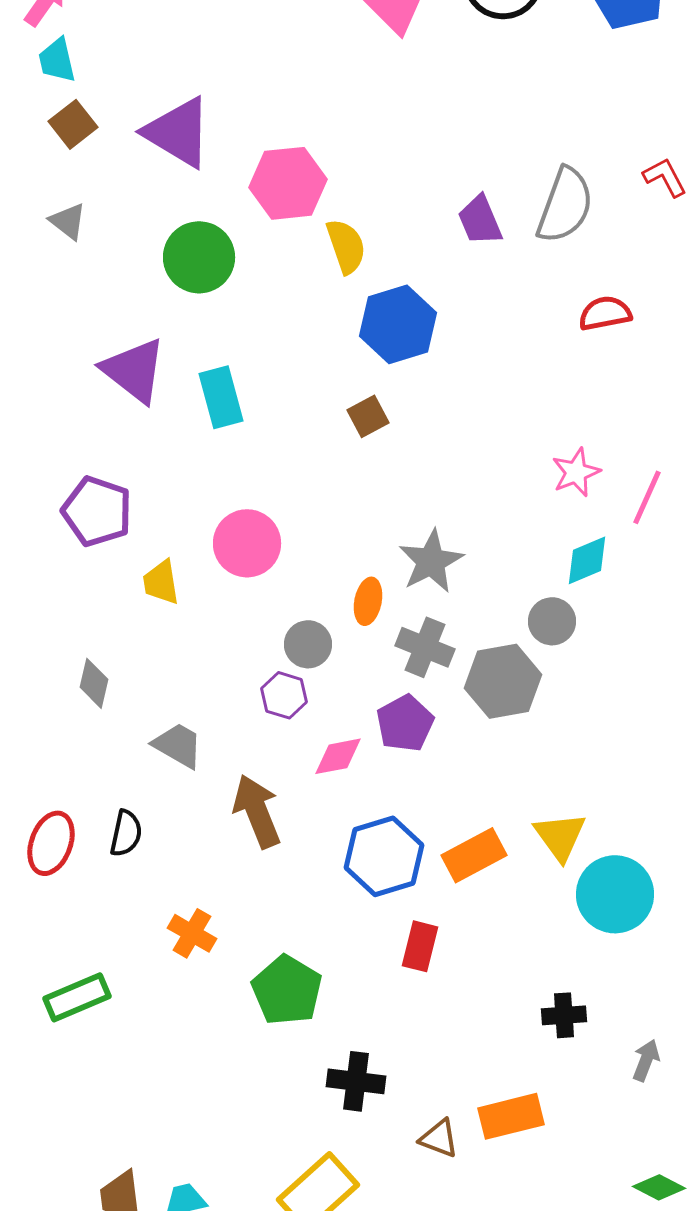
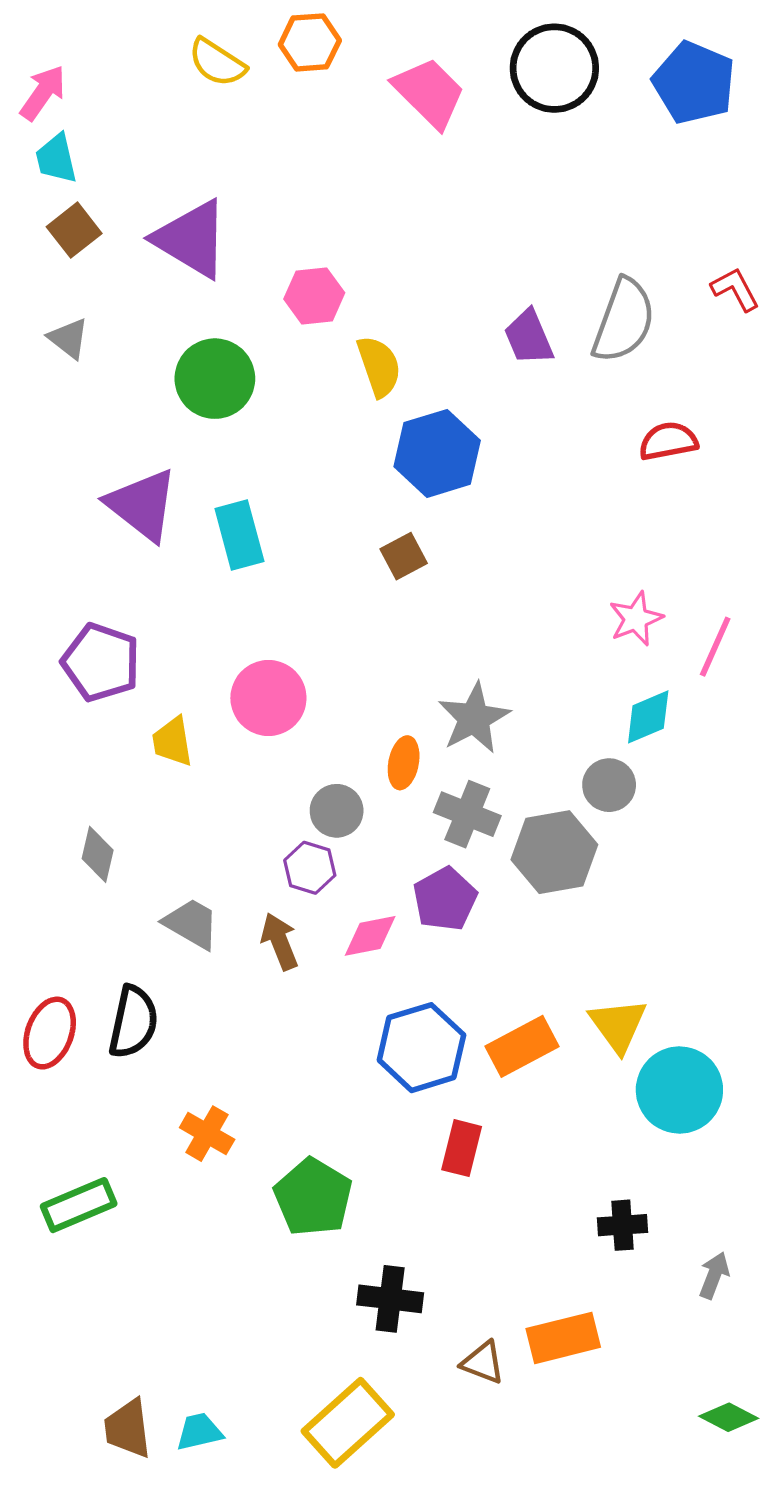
pink hexagon: (288, 183) -> (314, 296), size x0.7
brown arrow: (257, 811) -> (280, 941), moved, size x0.7
black semicircle: (126, 833) -> (133, 1022), size x1.4

